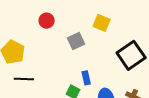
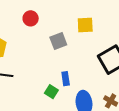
yellow square: (102, 23) -> (85, 25), turned -30

